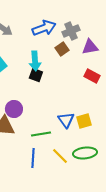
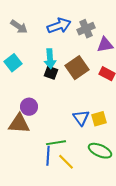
brown square: (62, 49) -> (77, 68), moved, size x1.6
green line: (41, 134) -> (56, 143), moved
green ellipse: (85, 153) -> (100, 151), turned 30
yellow line: (60, 156) -> (66, 162), moved

